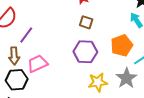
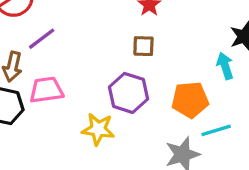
brown square: (86, 22) -> (143, 46), turned -32
yellow star: (98, 82) -> (98, 129), moved

